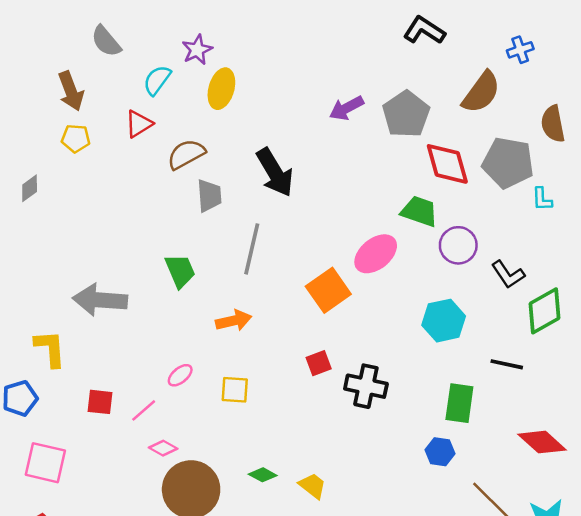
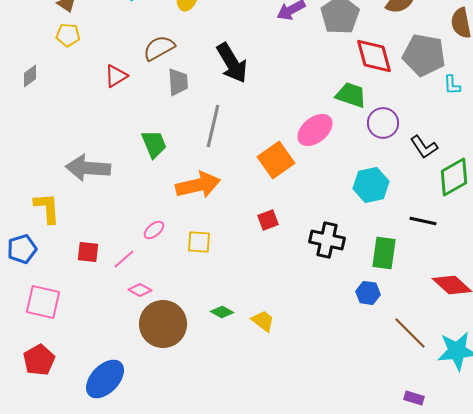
red triangle: (139, 124) -> (116, 76), moved
orange arrow: (234, 321) -> (198, 185), size x1.5
black cross: (366, 386) -> (327, 240), moved

